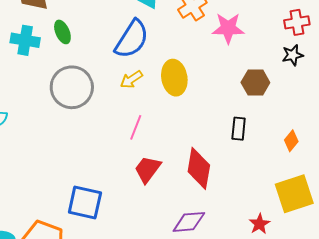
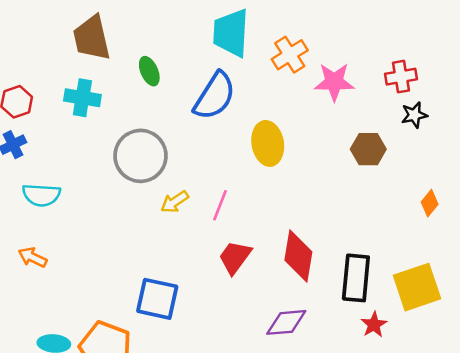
red cross: (297, 22) -> (401, 77), moved
green ellipse: (62, 32) -> (149, 71), moved
yellow arrow: (131, 79) -> (175, 202), moved
black rectangle: (239, 129) -> (356, 278), moved, size x1.6
orange diamond: (291, 141) -> (430, 203), moved

